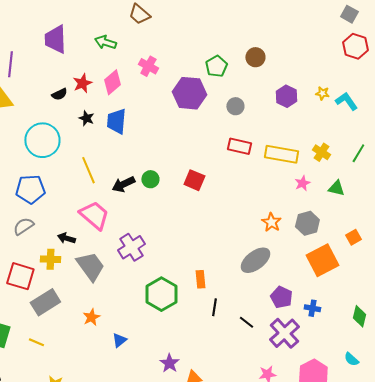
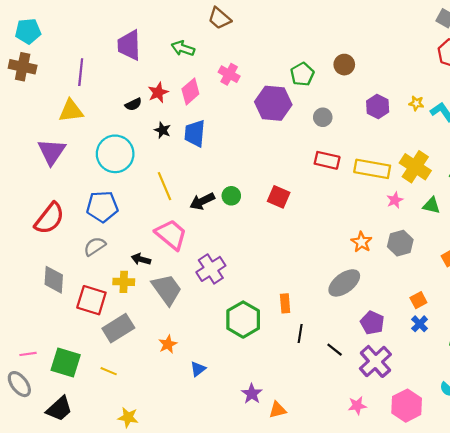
yellow cross: (321, 152) -> (415, 167), size x1.6
orange square: (322, 260) -> (418, 300), moved, size x0.5
blue cross: (312, 308) -> (420, 324), moved, turned 35

